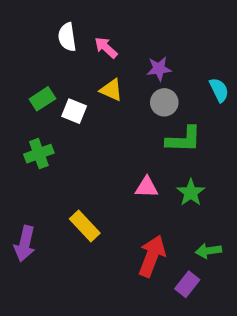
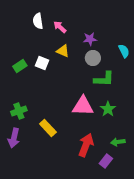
green rectangle: (42, 99) -> (20, 66), moved
green cross: (39, 154) -> (19, 111), moved
pink triangle: (147, 187) -> (83, 106), size x1.6

